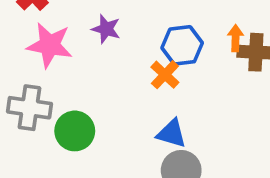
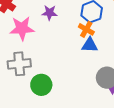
green circle: (75, 131) -> (41, 85), moved
blue triangle: (171, 133) -> (90, 45), moved

